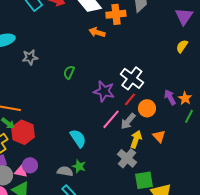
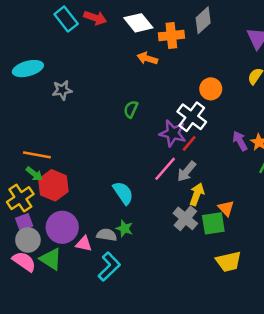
green semicircle: (69, 72) -> (131, 109), moved
purple star: (104, 91) -> (173, 133), moved
orange circle: (147, 108) -> (211, 89), moved
orange triangle: (159, 136) -> (226, 208), moved
purple circle: (30, 165) -> (62, 227), size x1.6
pink triangle: (21, 171) -> (84, 244), moved
green square: (144, 180) -> (213, 223), moved

